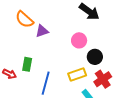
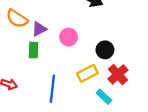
pink circle: (79, 40) -> (69, 37), moved
green rectangle: (27, 64) -> (33, 50), moved

